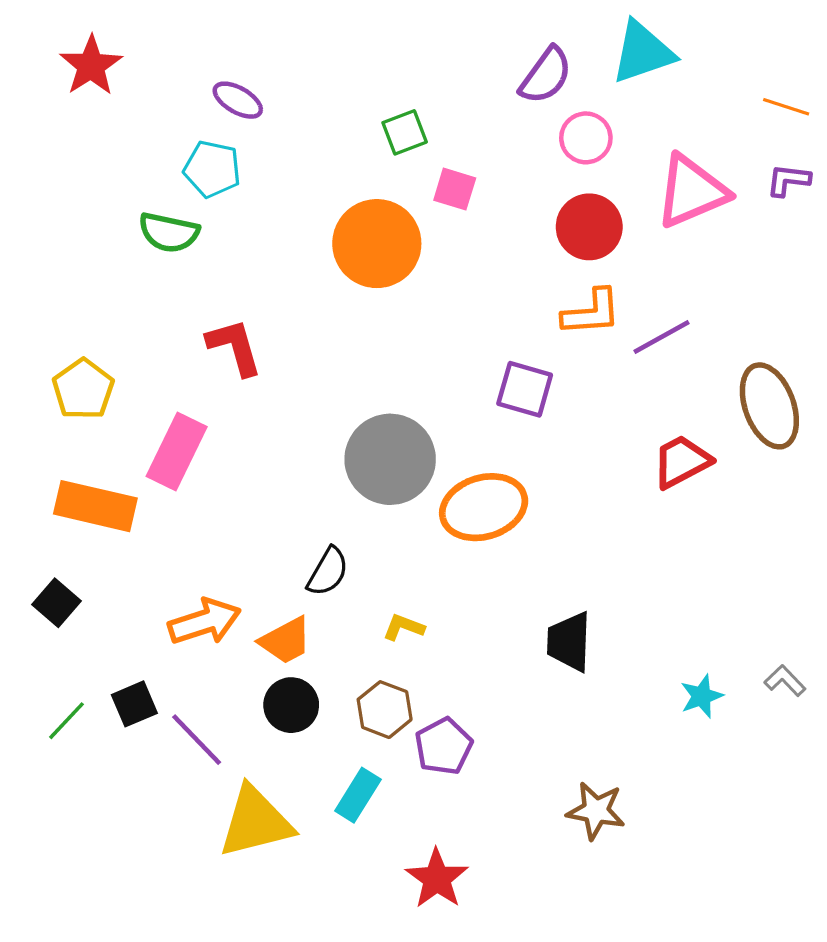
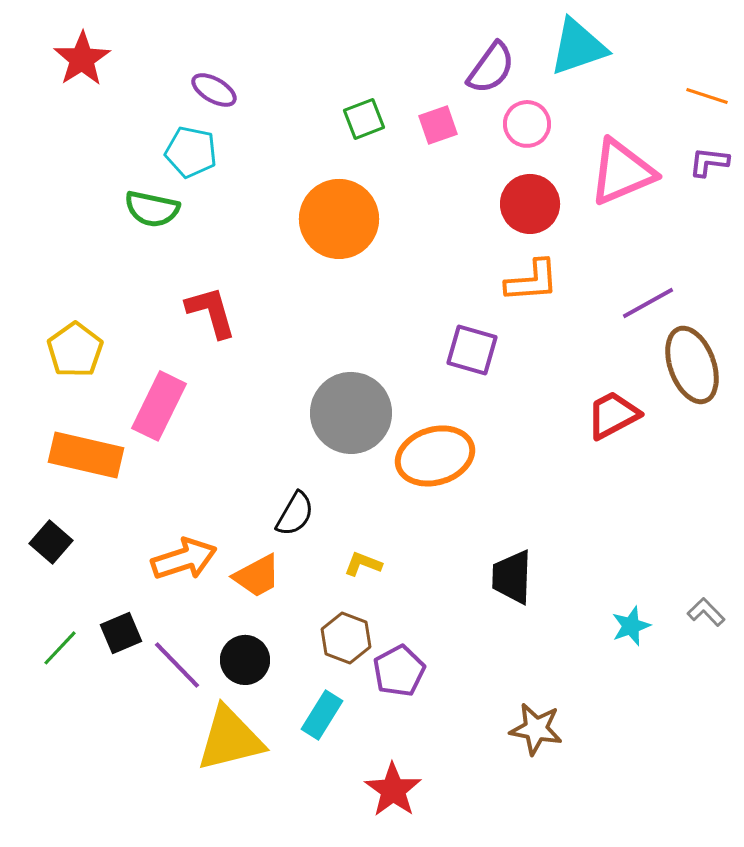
pink square: (455, 189) -> (438, 125), moved, turned -36
purple line: (661, 337) -> (648, 303), moved
black circle: (291, 705) -> (245, 660), moved

